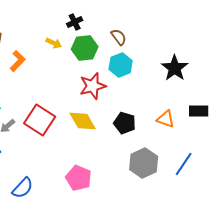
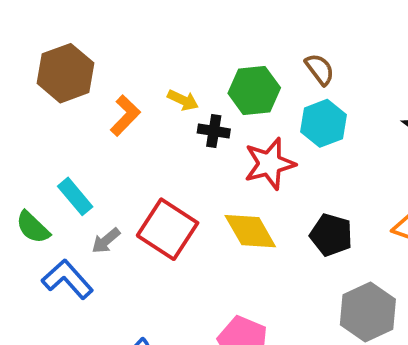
black cross: (75, 22) -> (214, 131), moved, turned 35
yellow arrow: (54, 43) -> (183, 100), moved

